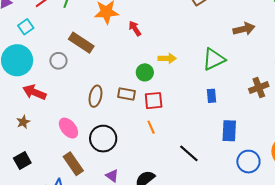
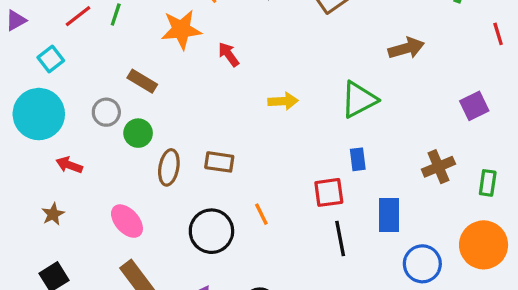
brown rectangle: (81, 43) -> (142, 81), size x0.7
green circle: (145, 72) -> (138, 133), moved
brown cross: (259, 88) -> (438, 167), moved
red arrow: (34, 92) -> (69, 165), size x0.7
red square: (154, 101) -> (329, 192), moved
black circle: (103, 139) -> (211, 231), moved
black line: (189, 153) -> (340, 238), moved, turned 40

